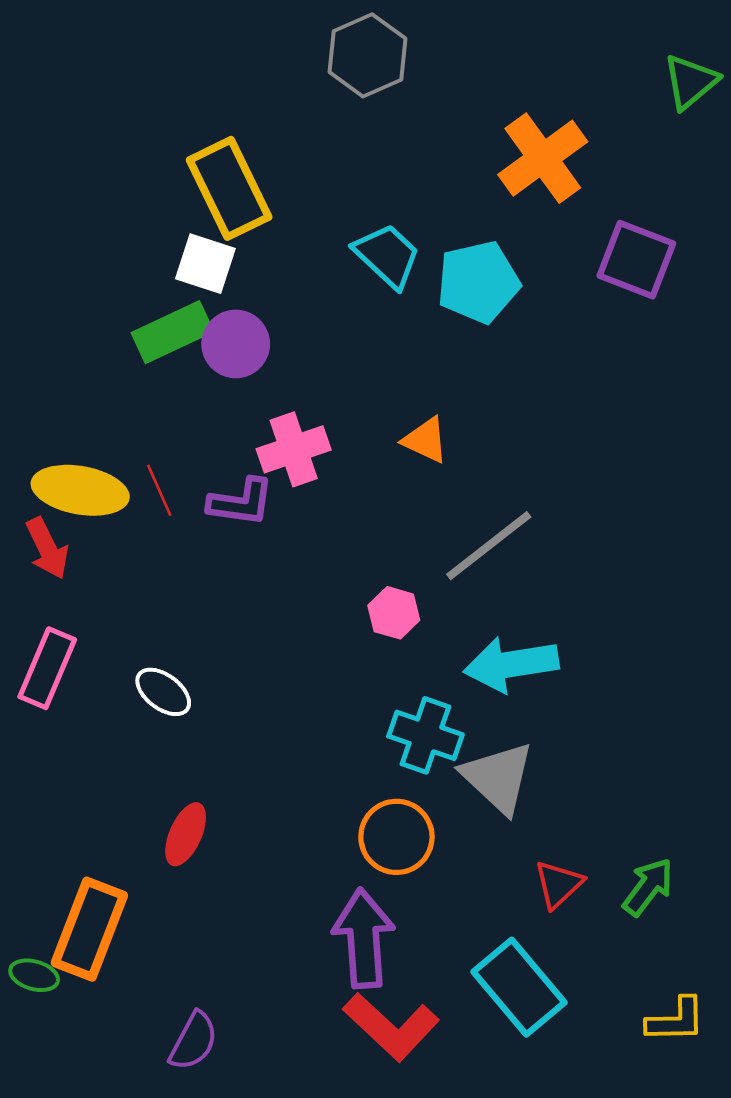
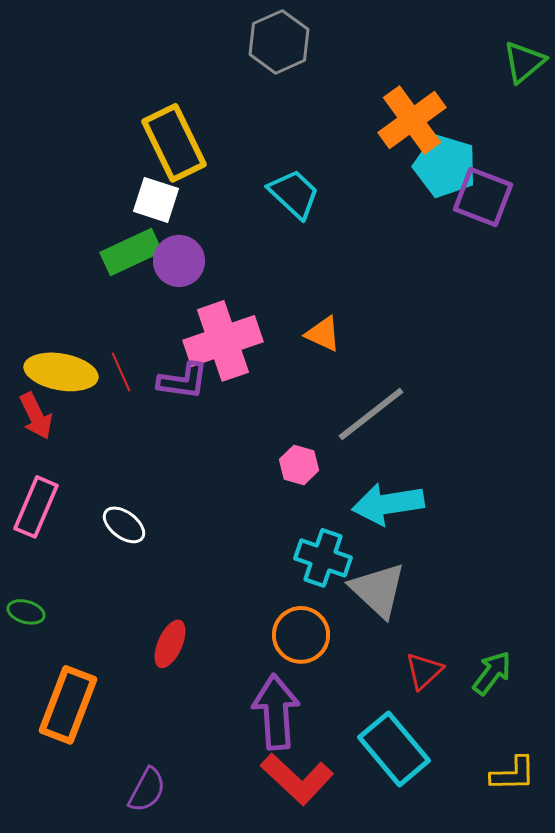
cyan pentagon: (478, 282) -> (445, 166), moved, turned 30
pink cross: (294, 449) -> (223, 341), size x1.4
red ellipse: (186, 834) -> (170, 644), moved
green ellipse: (34, 975) -> (26, 612), moved

